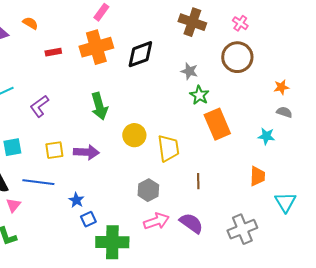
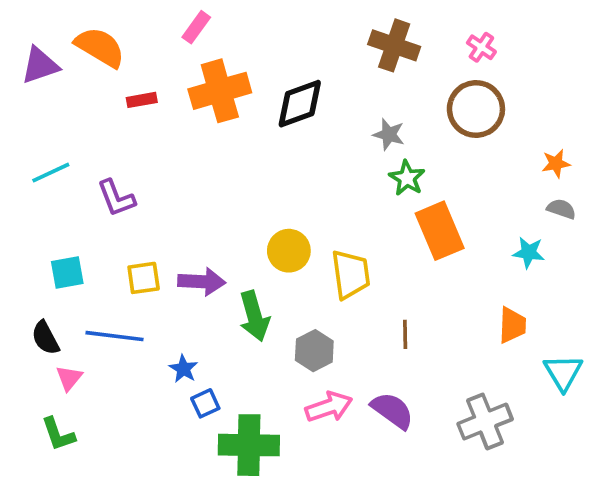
pink rectangle: (101, 12) -> (196, 27), moved
orange semicircle: (30, 23) -> (100, 47), size x1.8
purple L-shape: (39, 106) -> (116, 198), turned -75
green arrow: (99, 106) -> (254, 316), moved

